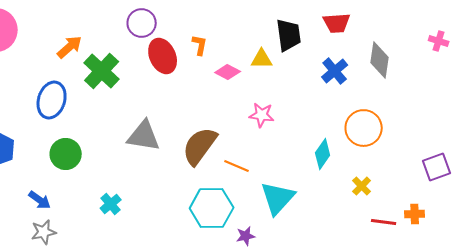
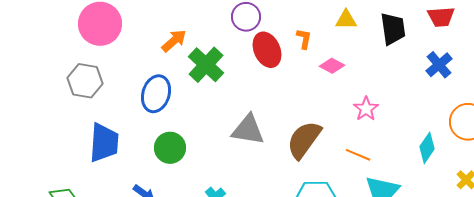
yellow triangle: (262, 59) -> (346, 20), moved
pink star: (262, 115) -> (366, 109), turned 30
orange line: (237, 166) -> (358, 155), moved

